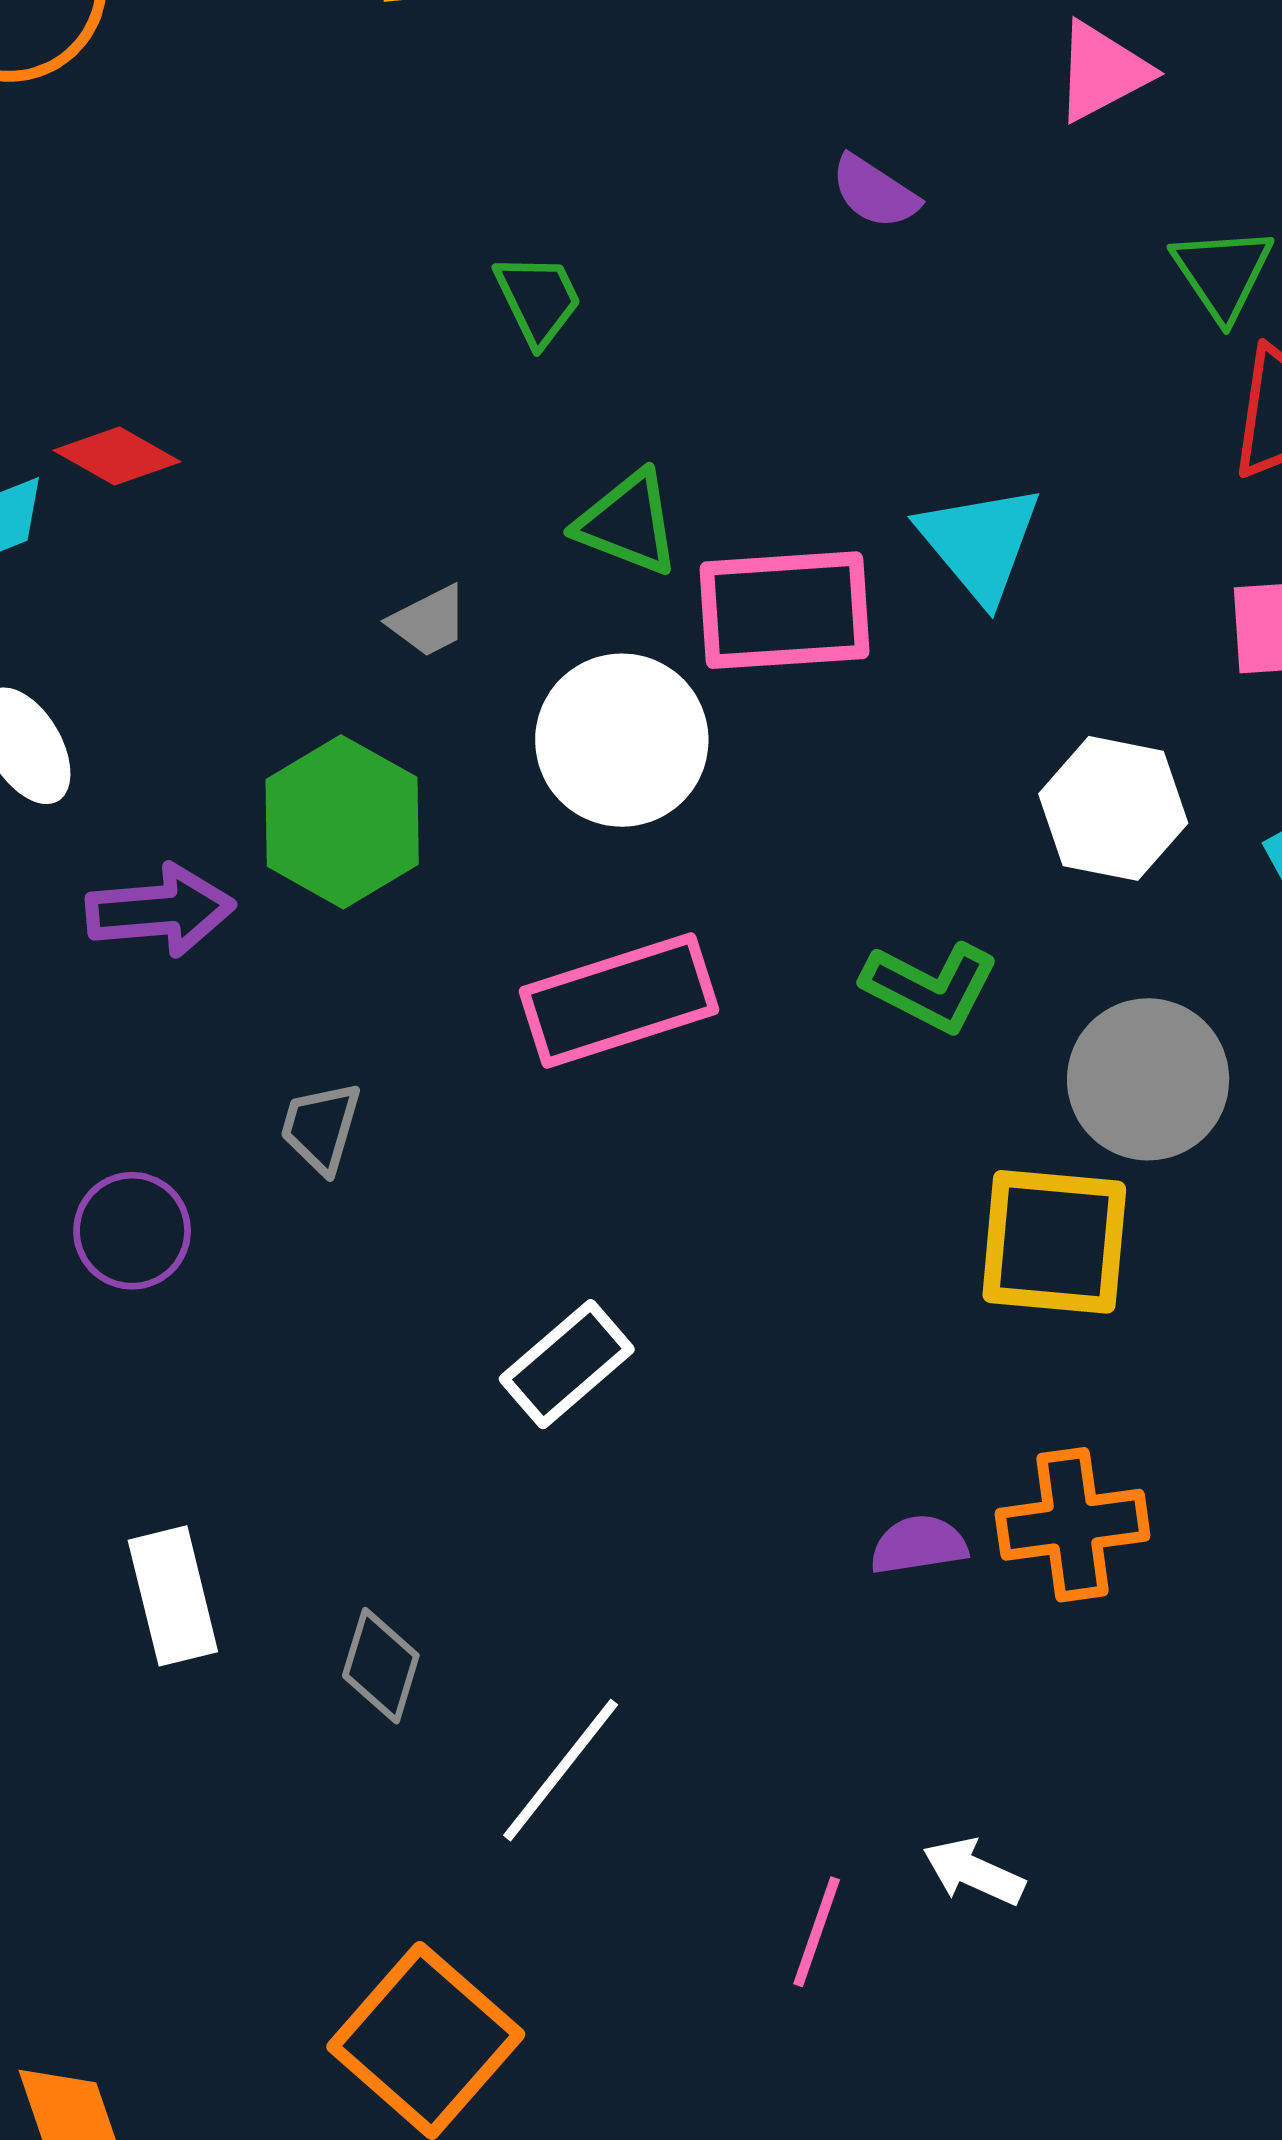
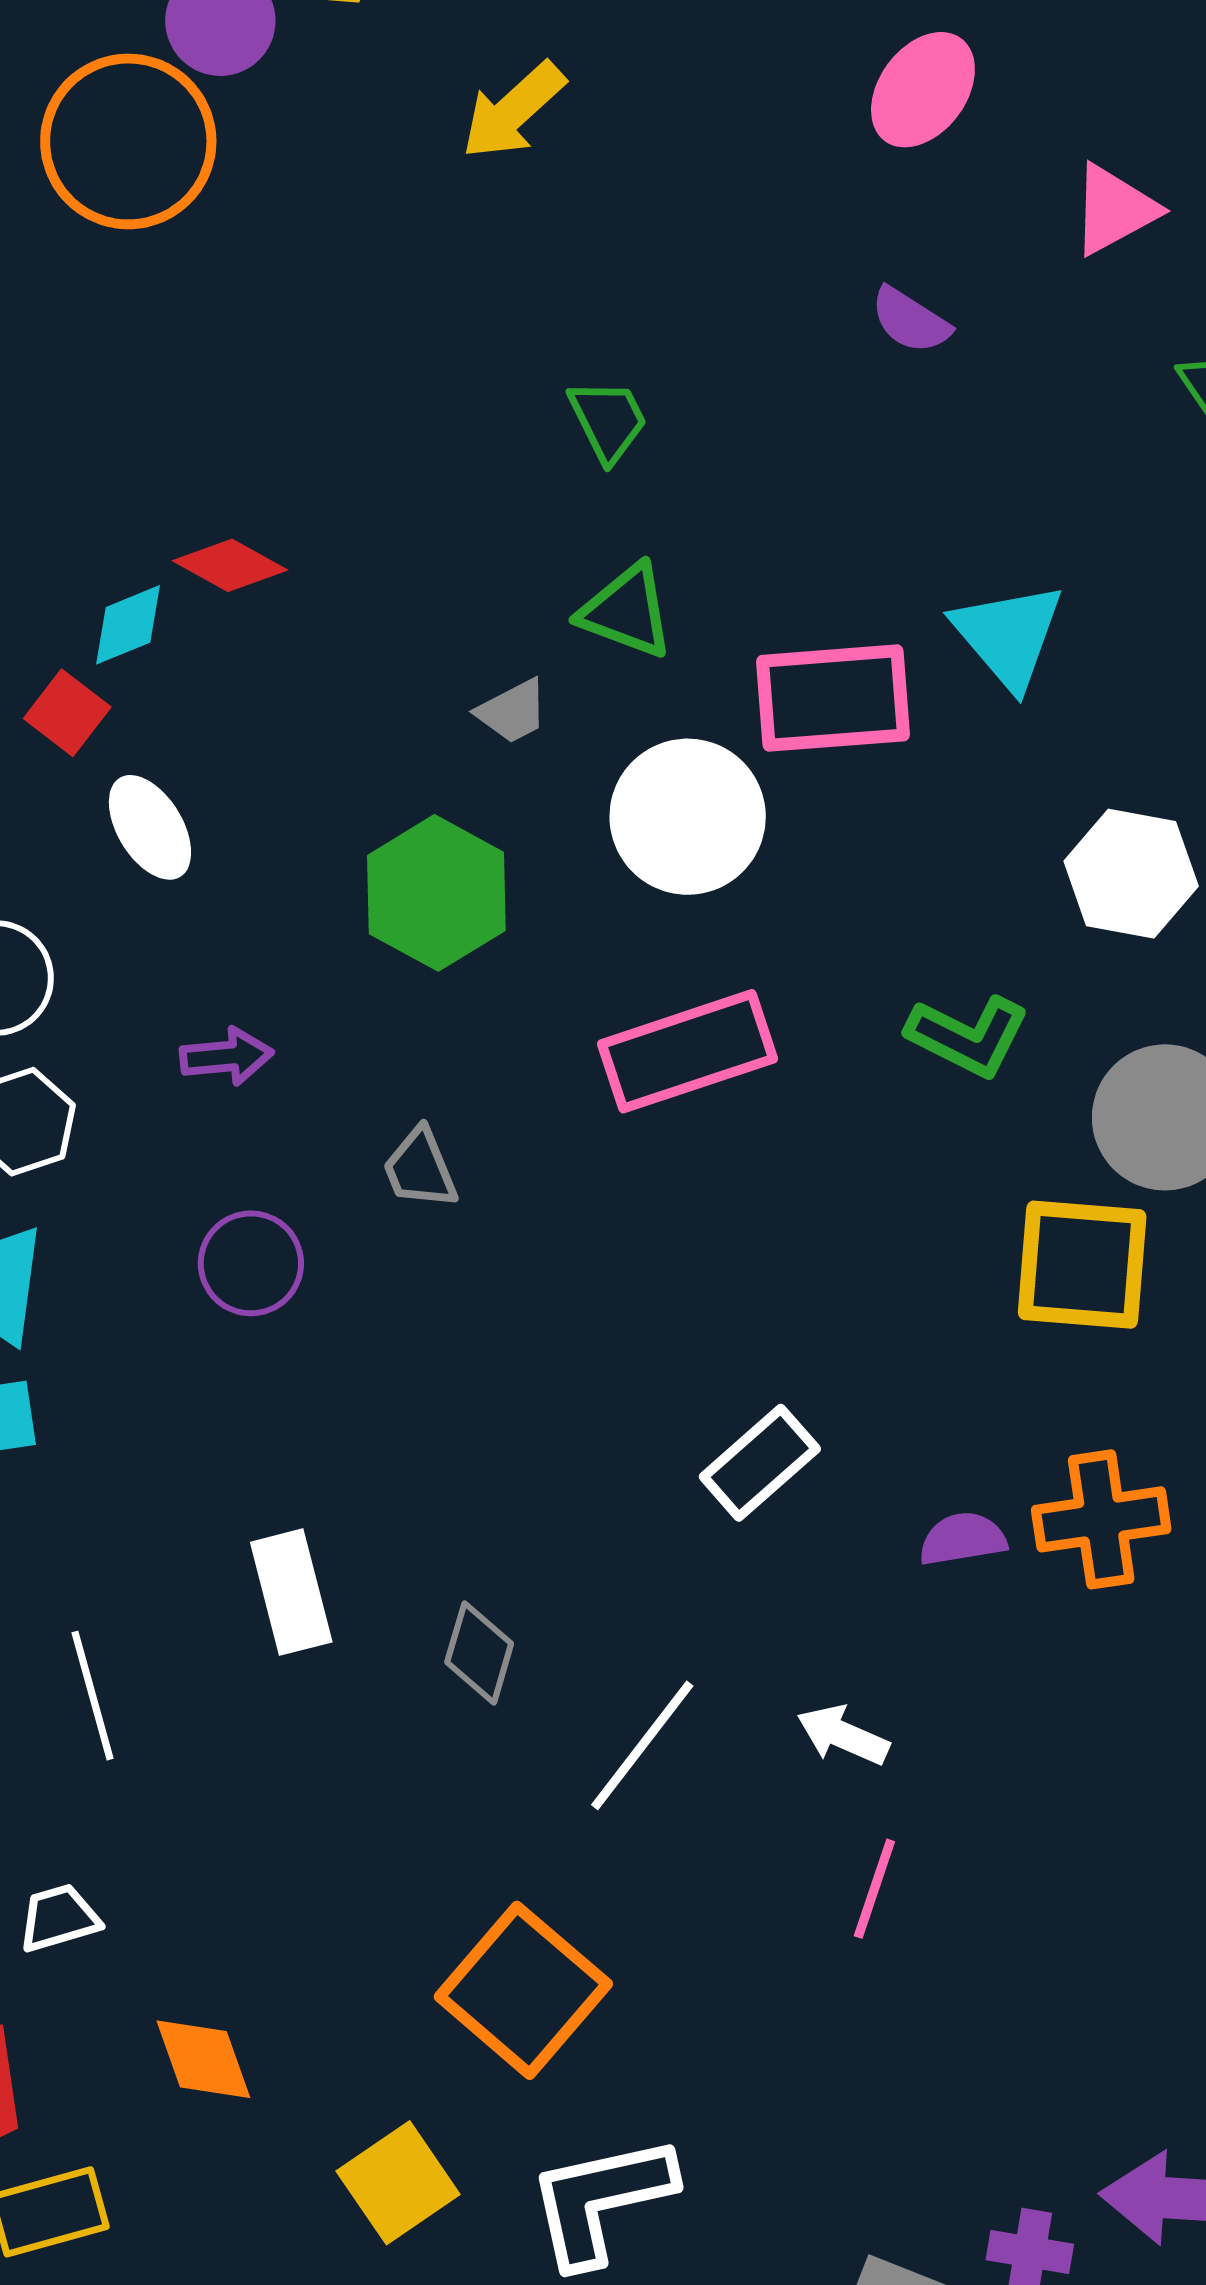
green triangle: (628, 523) -> (627, 611), moved
purple arrow: (160, 910) -> (227, 1056), moved, size x0.7
gray trapezoid: (321, 1128) -> (420, 1169), turned -38
white rectangle: (567, 1364) -> (760, 1463), moved
white arrow: (974, 1872) -> (843, 1735), moved

